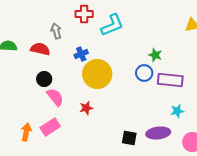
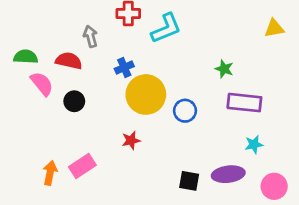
blue circle: (144, 73) -> (185, 111), moved
pink semicircle: (55, 97) -> (42, 84), moved

